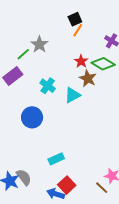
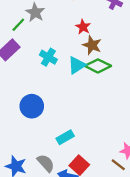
green diamond: (103, 64) -> (98, 66), moved
blue circle: (32, 117) -> (32, 106), moved
gray semicircle: (24, 177) -> (46, 163), moved

